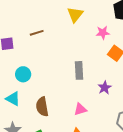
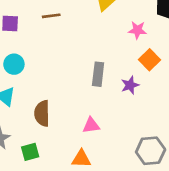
cyan circle: (23, 74) -> (14, 64), moved
purple star: (105, 88) -> (130, 85), moved

